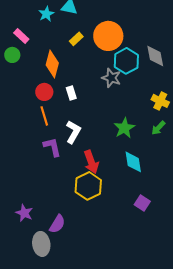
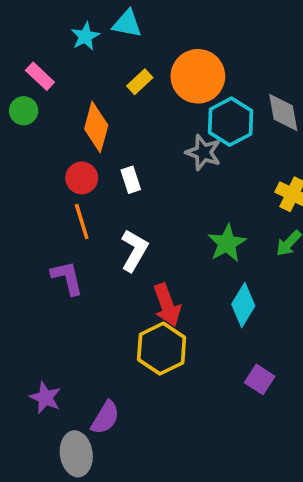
purple L-shape: (52, 147) -> (67, 278), moved
cyan diamond: (133, 162) -> (243, 305), turned 40

